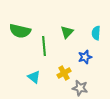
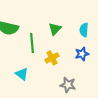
blue star: (85, 57) -> (82, 54), moved
yellow cross: (64, 73) -> (52, 58), moved

